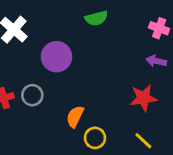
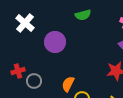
gray circle: (32, 95) -> (34, 81), moved

